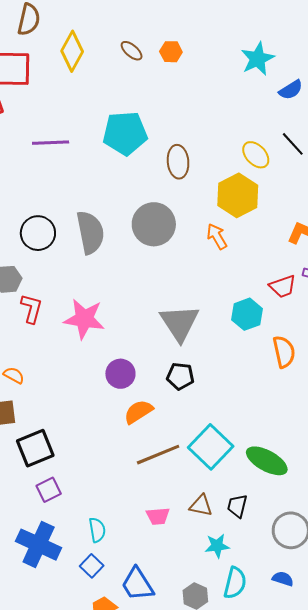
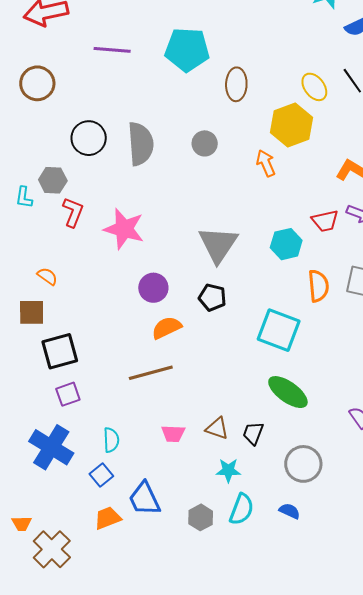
gray circle: (154, 224) -> (205, 143), size x0.6
cyan square: (211, 447) -> (279, 330), moved, turned -30
brown line: (158, 455) -> (151, 373), moved

